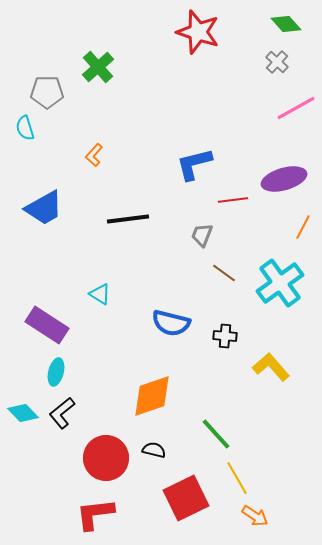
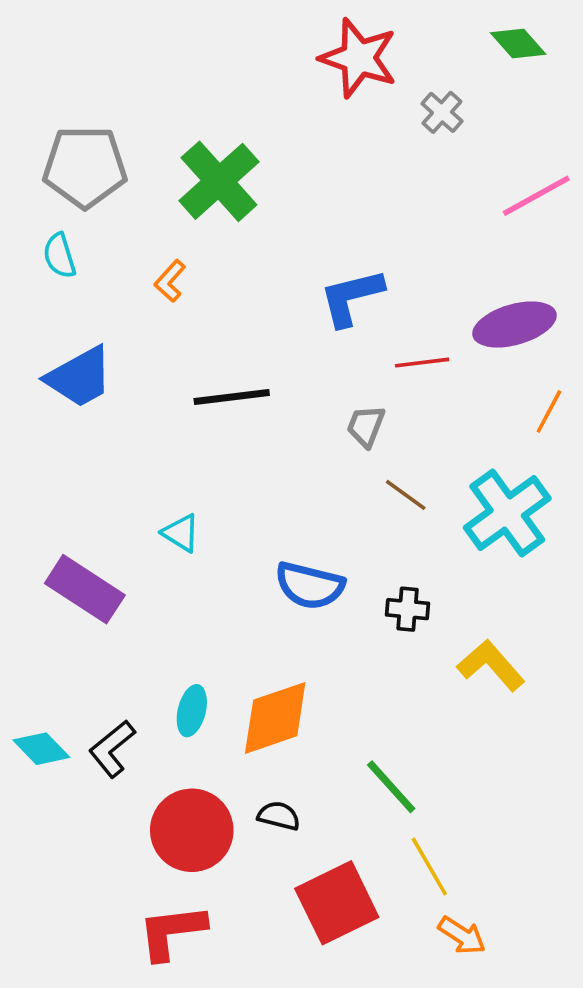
gray cross: (277, 62) -> (442, 112), moved
green cross: (98, 67) -> (219, 181), moved, size x1.4
gray pentagon: (47, 92) -> (85, 167), size x1.4
cyan semicircle: (25, 128) -> (59, 256), moved
cyan ellipse: (56, 372) -> (192, 711), moved

